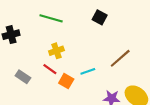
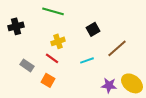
black square: (100, 17) -> (93, 29), moved, turned 32
orange square: (66, 81) -> (48, 80), moved

